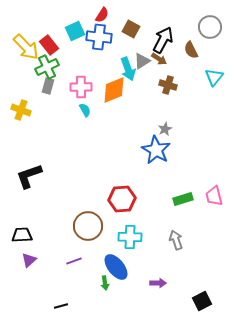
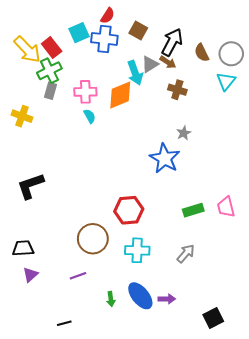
gray circle: (210, 27) -> (231, 54), moved
gray star: (165, 129) -> (184, 133), moved
gray arrow: (176, 240) -> (186, 254), turned 60
blue ellipse: (116, 267) -> (140, 296), moved

